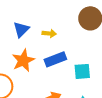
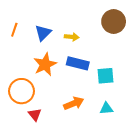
blue rectangle: (55, 59) -> (78, 63), turned 35

